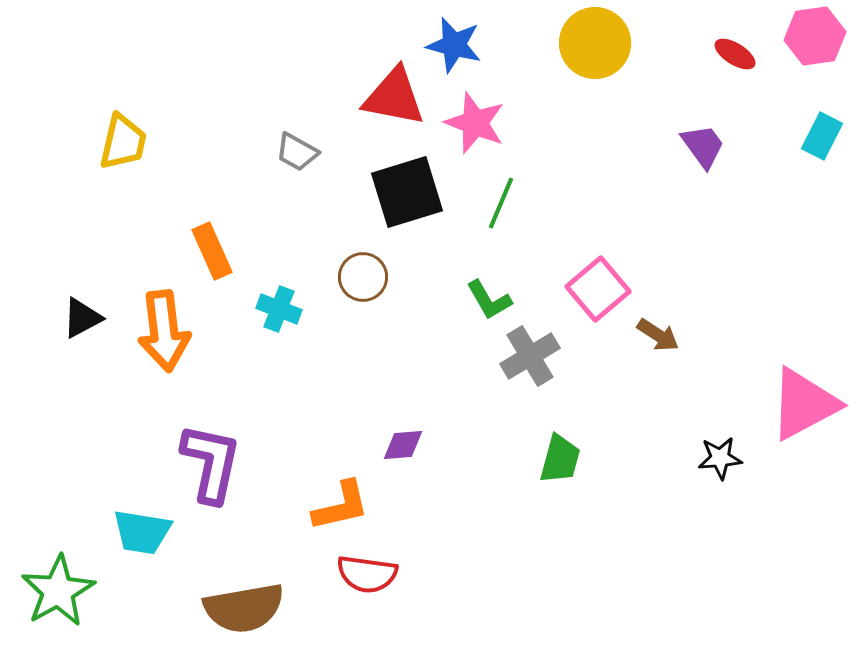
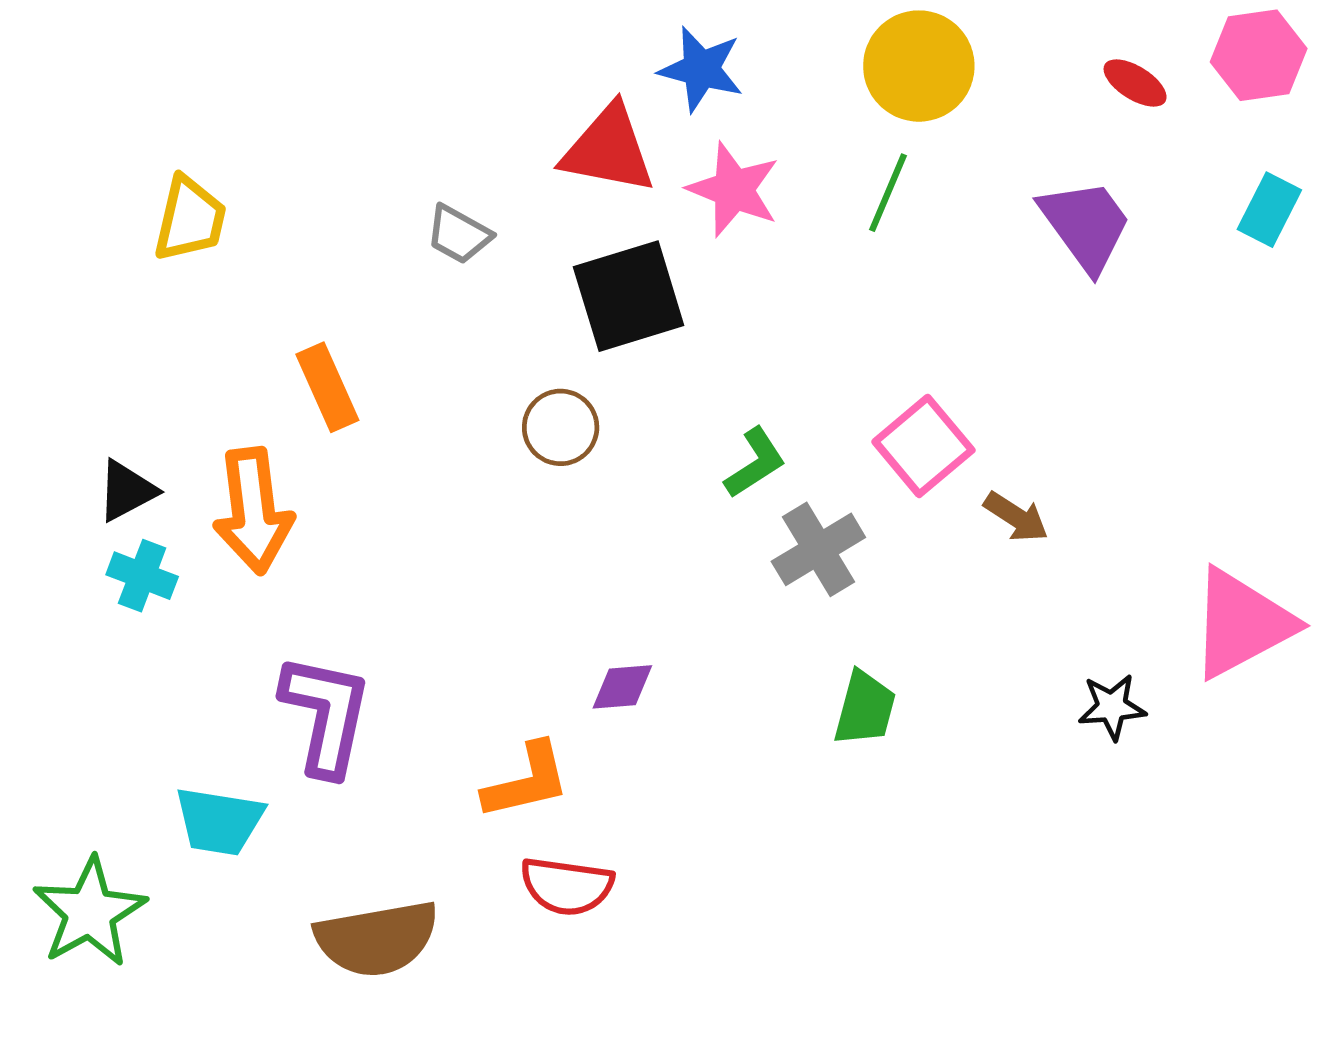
purple trapezoid: (703, 146) -> (1086, 225), size x1.4
green line: (501, 203) -> (888, 193), moved
green L-shape: (489, 300) -> (755, 463), turned -93
cyan cross: (279, 309) -> (142, 576), moved

